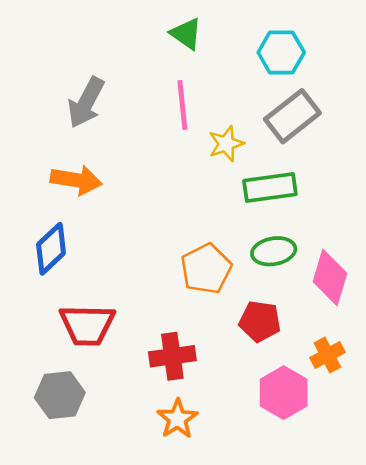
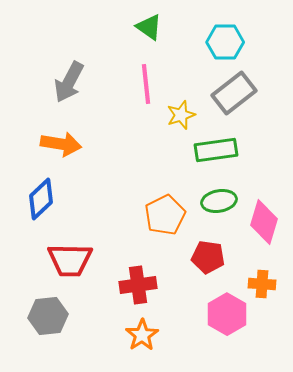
orange cross: (327, 355) -> (262, 284), turned 32

